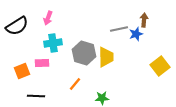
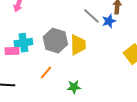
gray line: (119, 29) -> (91, 16), turned 54
cyan cross: (53, 43) -> (23, 43), moved

